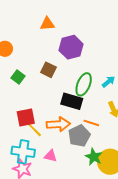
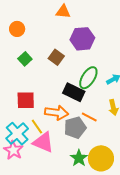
yellow line: (35, 130) -> (37, 127), moved
cyan cross: (23, 152) -> (17, 134), turned 30
pink triangle: (51, 156) -> (43, 142), size x1.6
green star: (94, 157) -> (79, 158), moved

